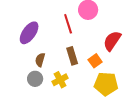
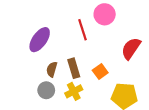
brown rectangle: (72, 56) -> (74, 68), moved
orange square: (95, 61) -> (100, 72), moved

